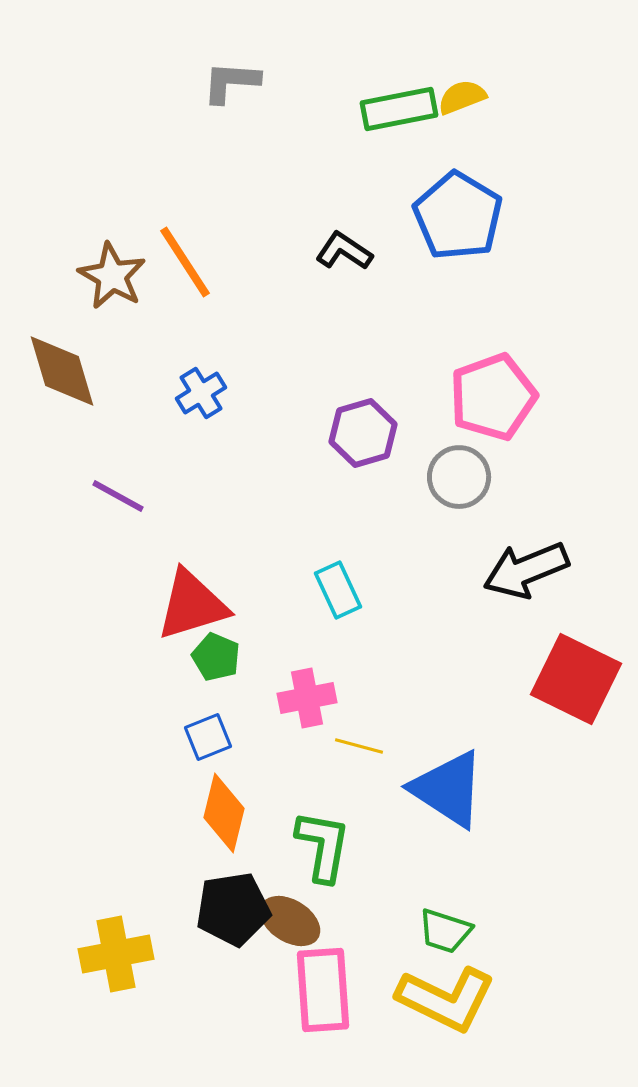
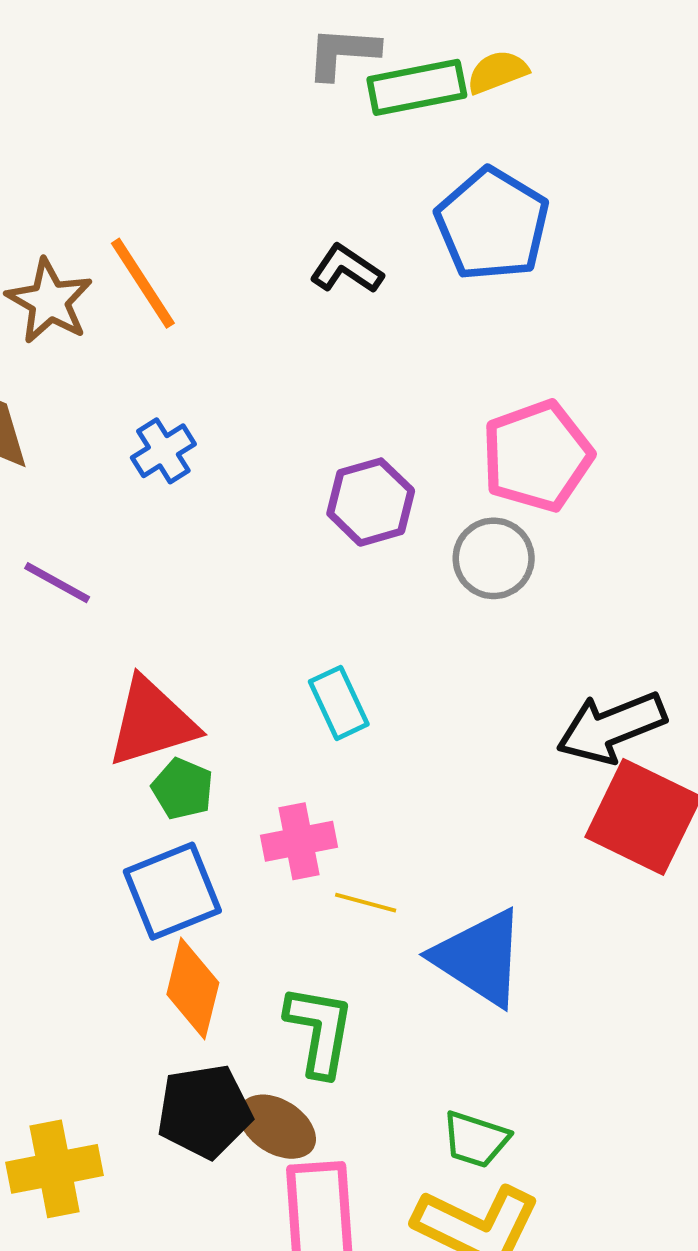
gray L-shape: (231, 82) -> (343, 53), moved
black arrow: (526, 570) -> (611, 727), moved
blue square: (208, 737) -> (172, 891), size x1.6

